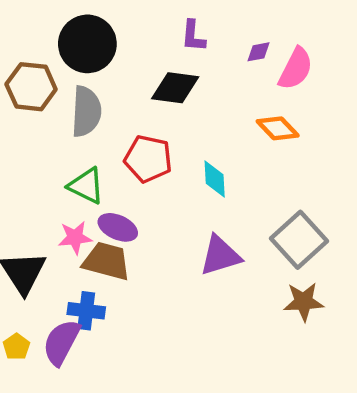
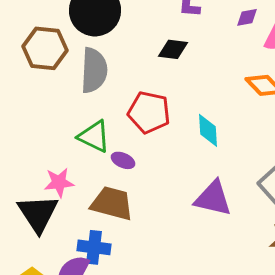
black diamond: (175, 88) -> (173, 49), size x0.7
purple ellipse: (118, 227) -> (123, 160), moved, size x0.7
pink star: (75, 238) -> (59, 182), moved
purple triangle: (220, 256) -> (213, 198), turned 30

